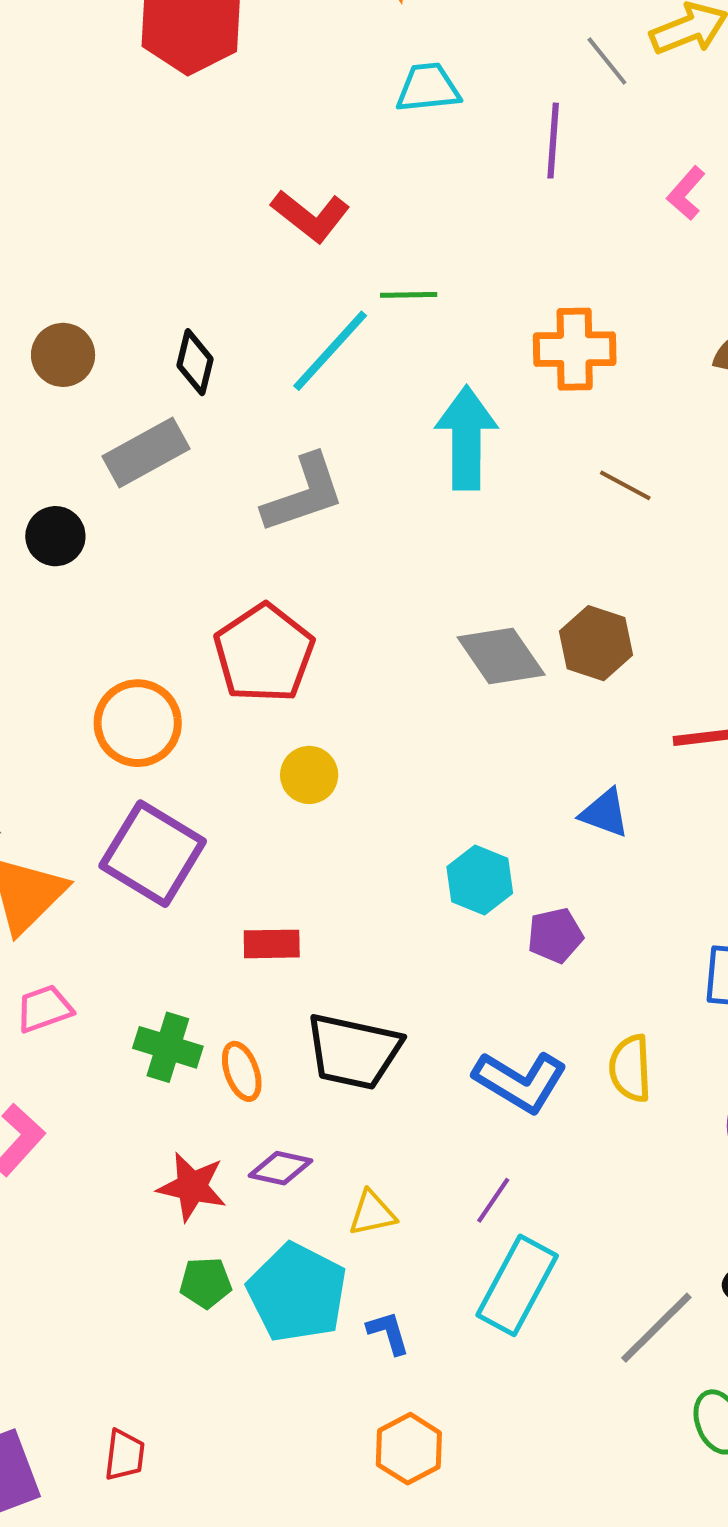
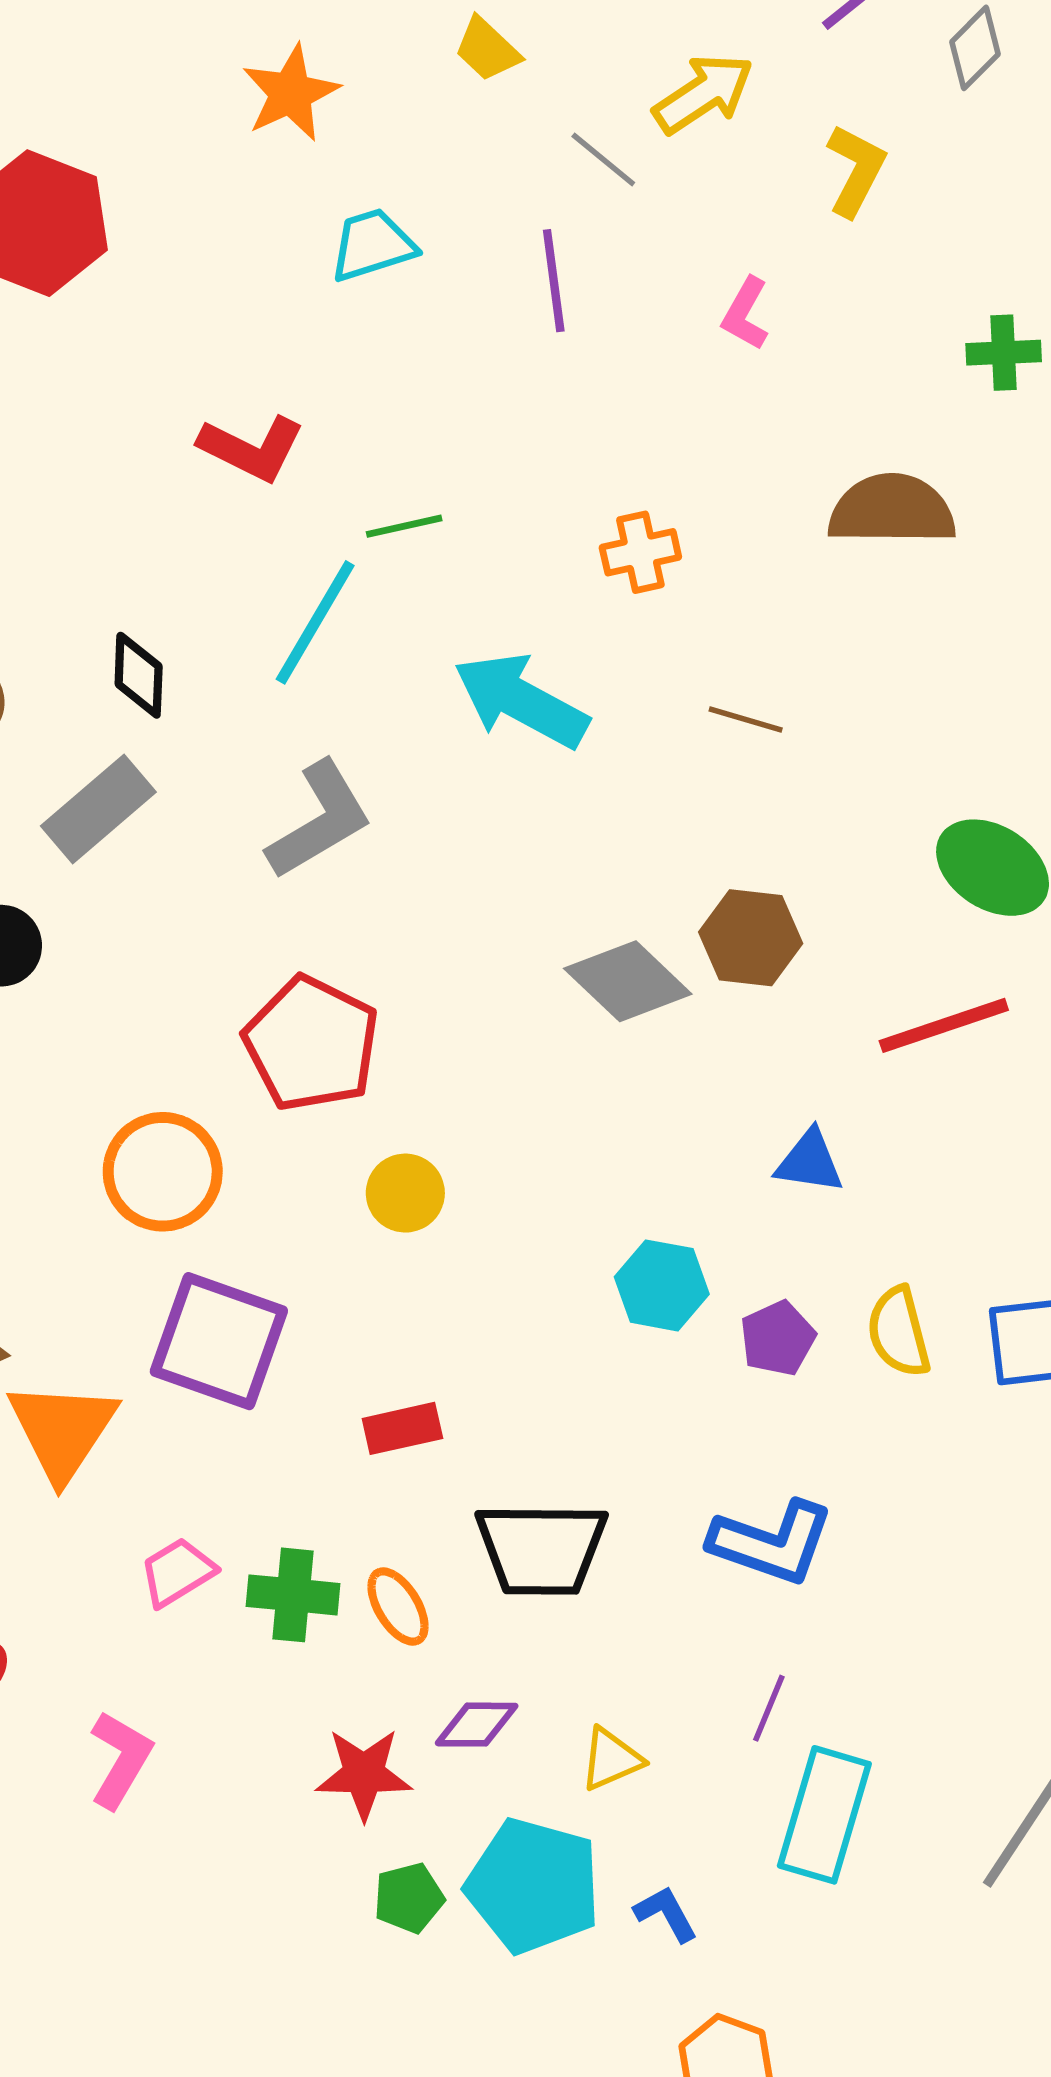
orange cross: (575, 349) -> (640, 552), size x0.7
cyan arrow: (466, 438) -> (521, 701), turned -50
pink trapezoid: (44, 1009) -> (177, 1572), moved
yellow semicircle: (630, 1068) -> (899, 1332), moved

